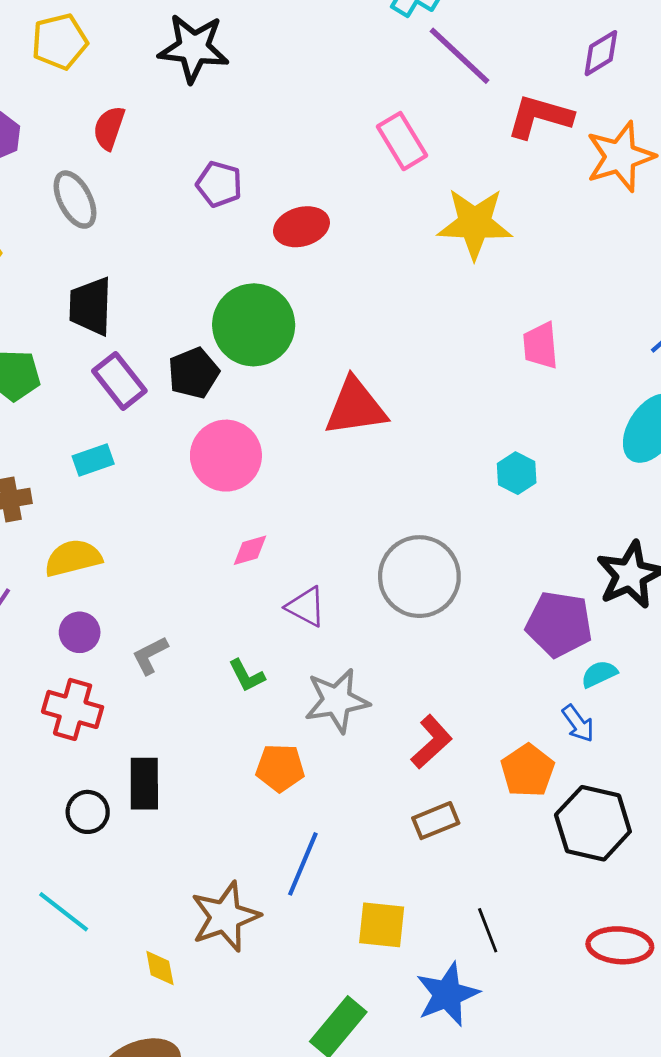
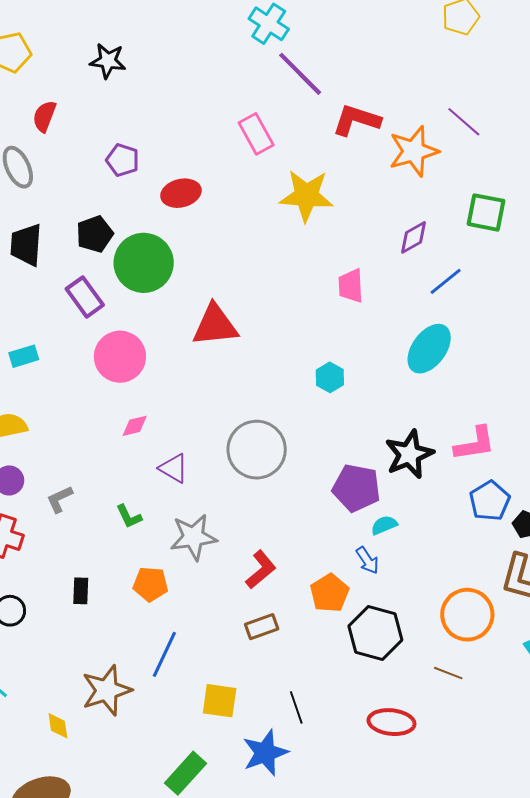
black star: (193, 48) -> (108, 61), size x0.7
purple diamond: (601, 53) -> (414, 237), moved
black pentagon: (194, 373) -> (95, 234), moved
purple rectangle: (119, 381) -> (85, 297), moved
black rectangle: (144, 784) -> (81, 591), moved, size x0.7

